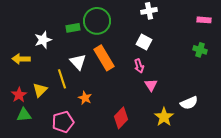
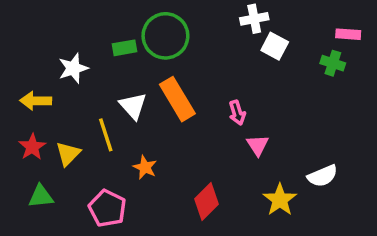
white square: (144, 42) -> (275, 46), moved
green cross: (200, 50) -> (333, 63), moved
red star: (19, 95) -> (32, 147), moved
pink pentagon: (63, 122) -> (107, 208), turned -30

